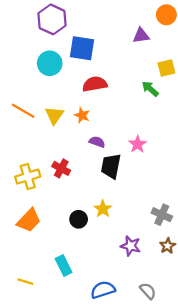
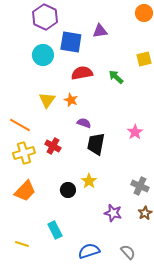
purple triangle: (141, 36) -> (100, 31), moved
green arrow: (150, 89) -> (116, 77), moved
orange line: (23, 111) -> (20, 125), moved
pink star: (138, 144) -> (135, 132), moved

